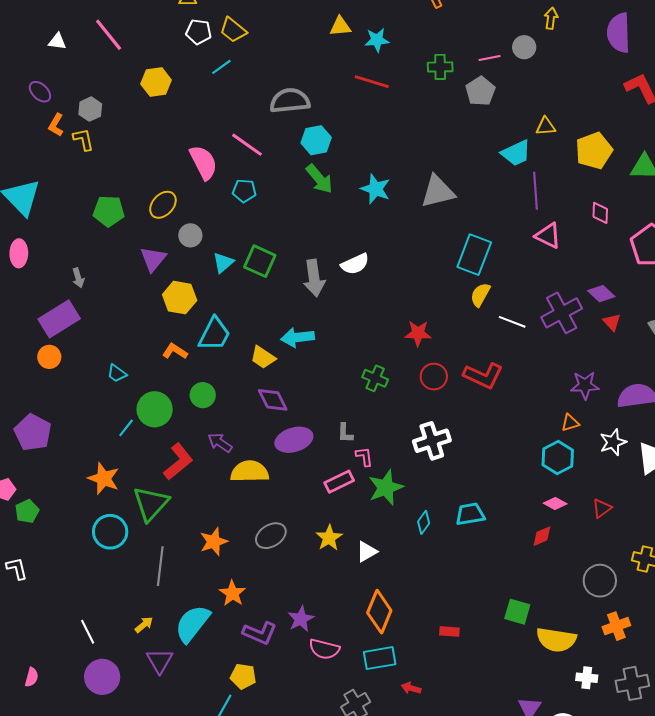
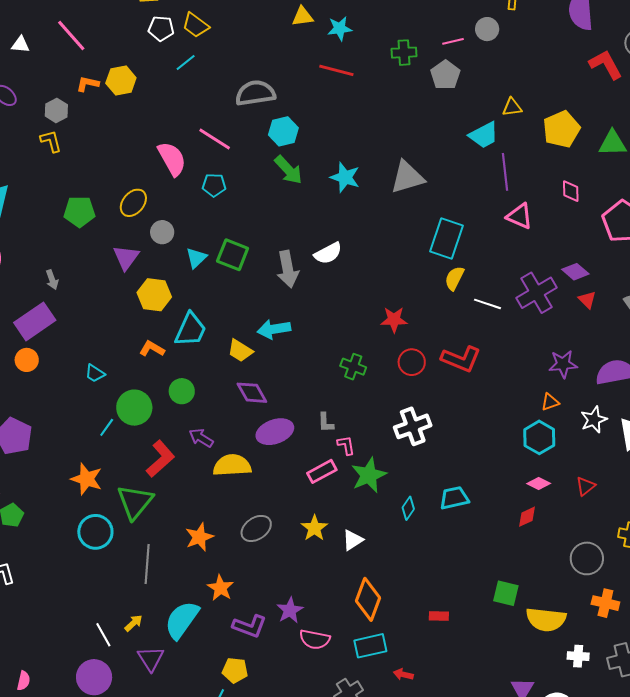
orange L-shape: (56, 125) -> (88, 84), moved, turned 75
orange cross: (616, 626) -> (605, 603), turned 36
white line: (88, 632) -> (103, 635), moved

